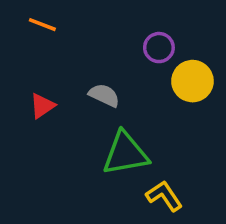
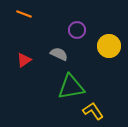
purple circle: (159, 48) -> (77, 30), moved

